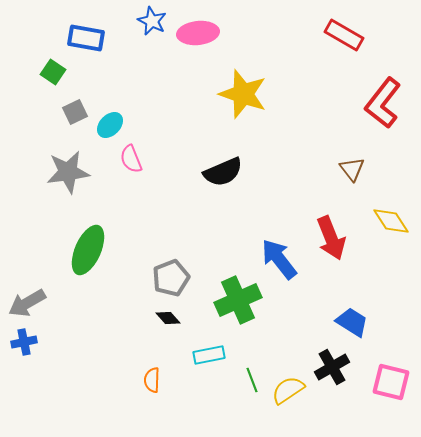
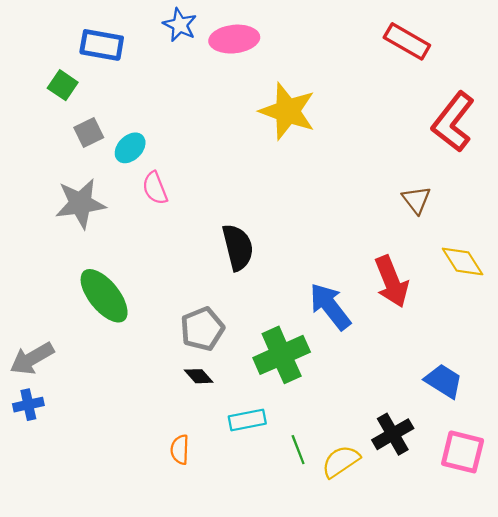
black semicircle: (223, 172) -> (238, 247), moved, turned -81
green ellipse: (88, 250) -> (104, 296), turned -63
blue trapezoid: (352, 322) -> (444, 381), moved

